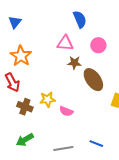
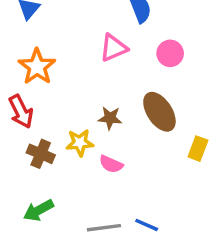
pink triangle: (65, 43) -> (114, 48), turned -30
brown star: (74, 63) -> (110, 118), moved
blue line: (96, 144) -> (147, 225), moved

